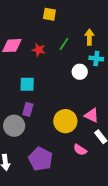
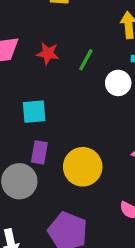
green line: (64, 44) -> (86, 60), moved
yellow circle: (65, 121) -> (83, 167), moved

